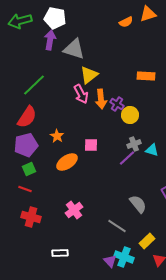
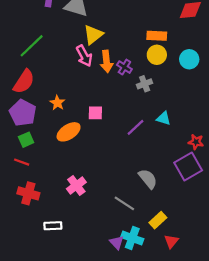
yellow circle: (130, 115) -> (157, 55), moved
gray cross: (134, 144) -> (145, 84), moved
purple pentagon: (26, 145) -> (23, 113), turned -30
white rectangle: (60, 253) -> (53, 226), moved

